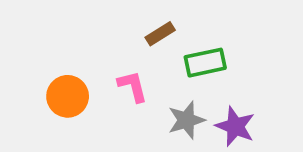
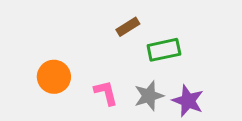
pink L-shape: (133, 86) -> (106, 93), moved

